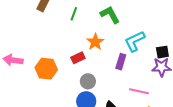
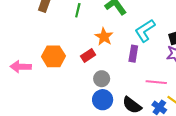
orange hexagon: (46, 69) -> (53, 56), moved

